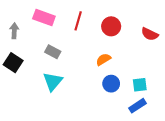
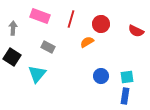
orange semicircle: (103, 59) -> (87, 42), moved
cyan triangle: (53, 81) -> (37, 74), moved
blue rectangle: (138, 106) -> (125, 96), turned -49

